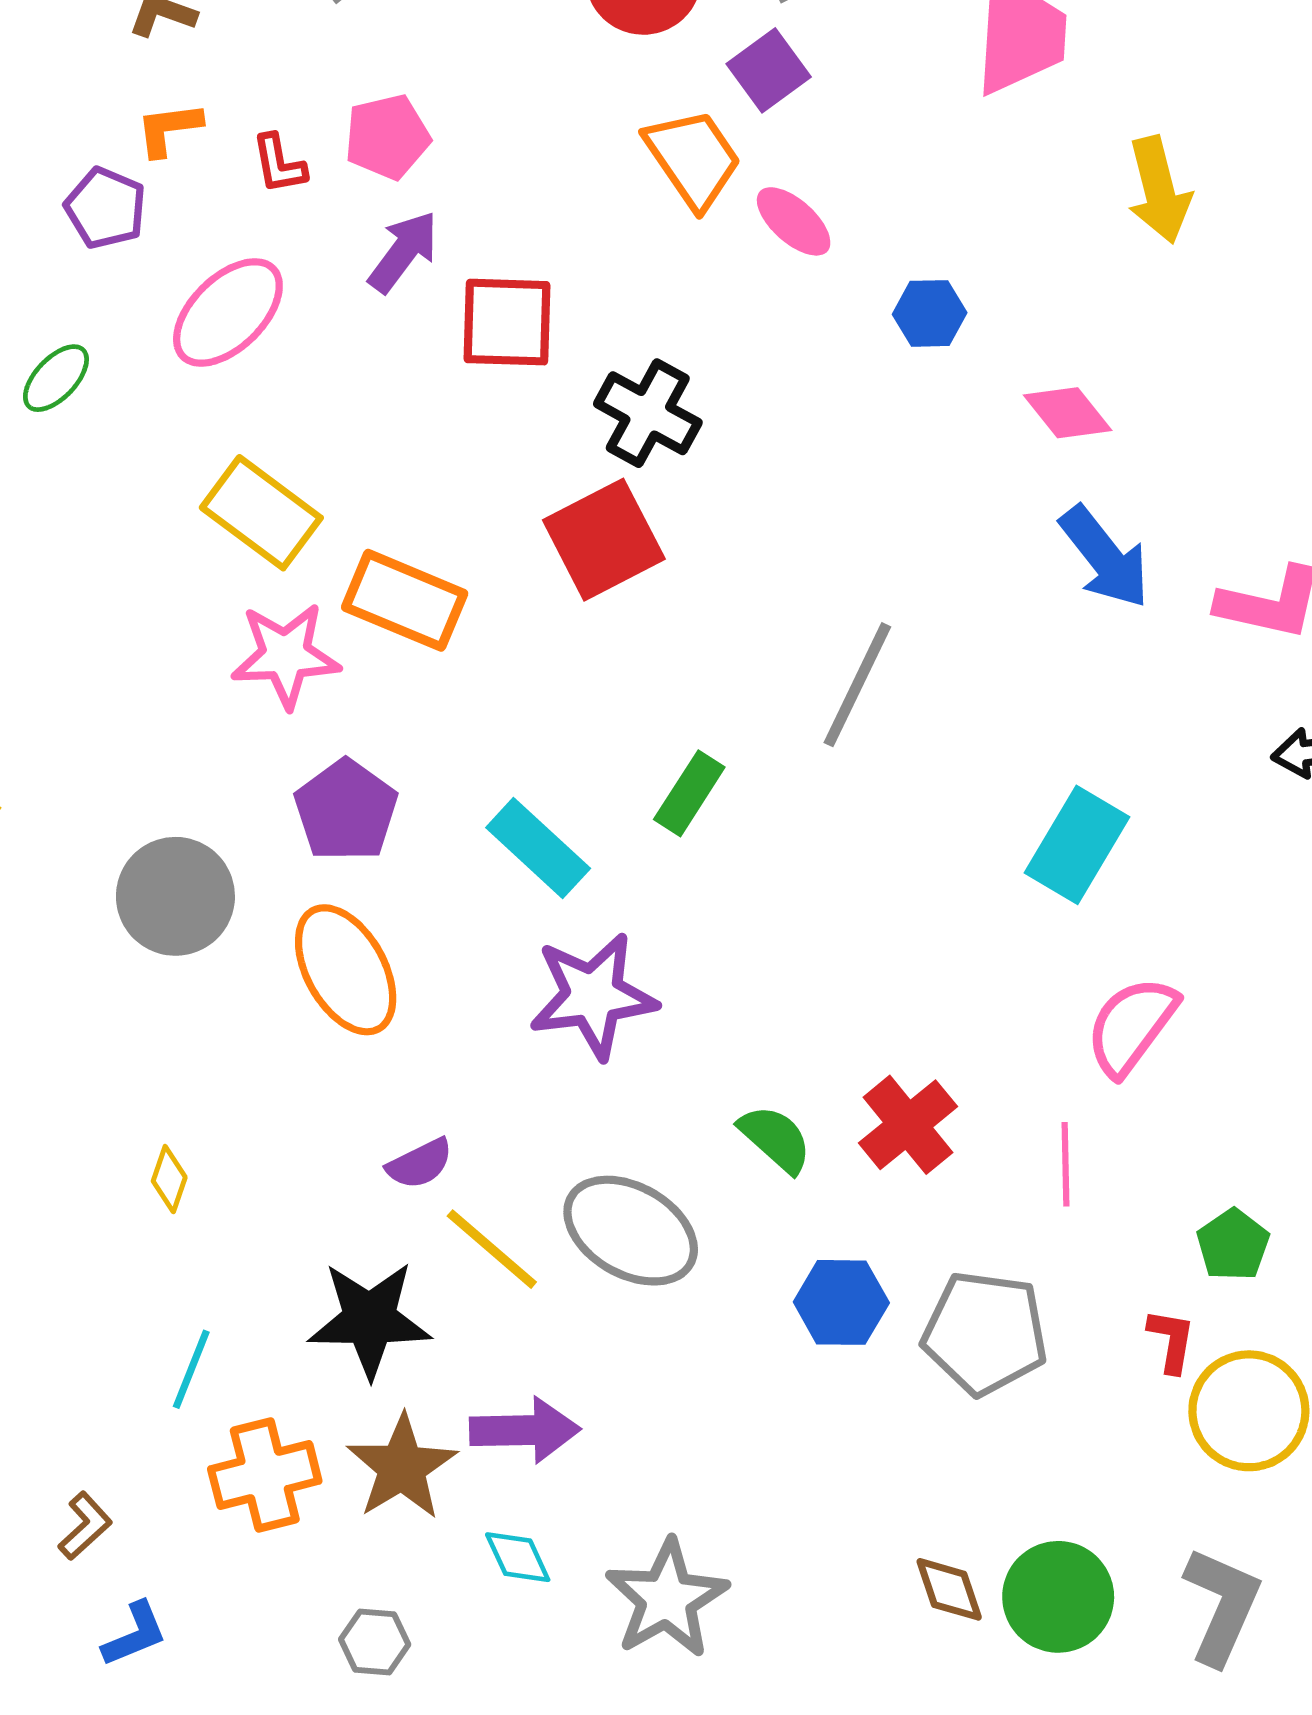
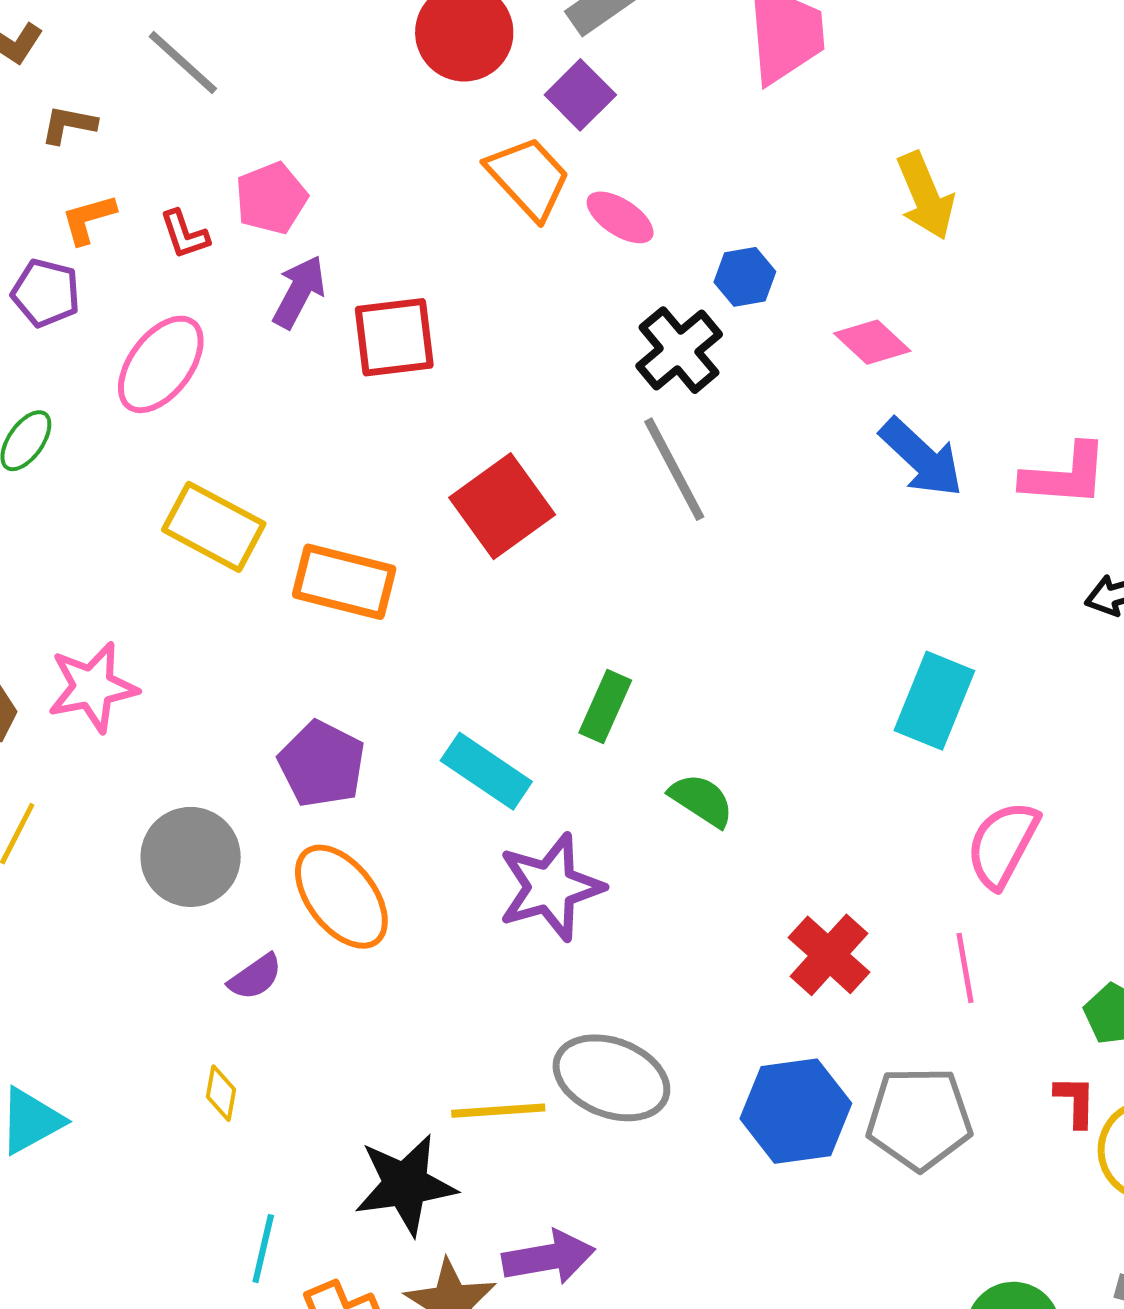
yellow arrow: (1159, 190) -> (925, 196), moved
black cross: (648, 413) -> (679, 350), moved, turned 30
pink star: (286, 655) -> (93, 687), moved
gray line: (857, 685) -> (674, 469), moved, turned -45
green semicircle: (775, 1139) -> (701, 800), moved
purple semicircle: (420, 1164) -> (255, 977), moved
yellow line: (492, 1249) -> (498, 1111), turned -36
blue hexagon: (841, 1302) -> (796, 1111), size x1.4

